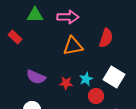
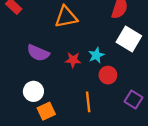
orange triangle: (73, 46) -> (66, 17), moved
white square: (114, 77) -> (129, 39), moved

